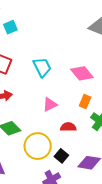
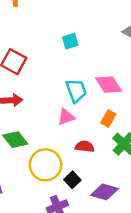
cyan square: (10, 27) -> (70, 41), moved
cyan trapezoid: (42, 67) -> (76, 91), moved

